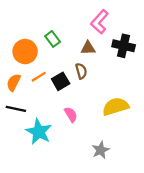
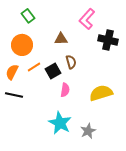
green rectangle: (53, 39) -> (28, 16), moved
brown triangle: (88, 48) -> (61, 39), moved
pink semicircle: (71, 115) -> (65, 90), moved, turned 40
cyan star: (39, 132) -> (60, 123), moved

